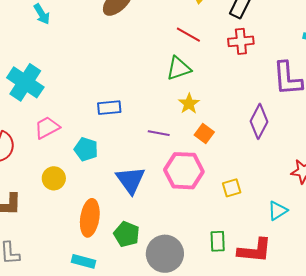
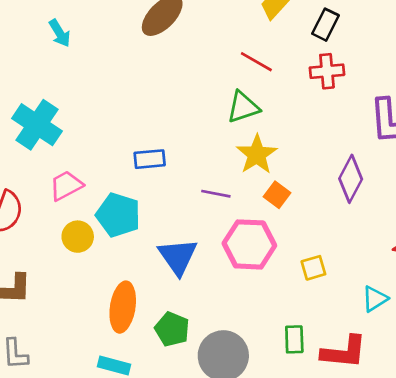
yellow star: (189, 104) -> (257, 154), size x1.4
cyan pentagon: (86, 149) -> (118, 215), size x1.4
yellow circle: (54, 178) -> (78, 237), moved

